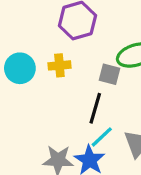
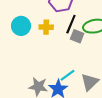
black line: (95, 108) -> (71, 24), moved

